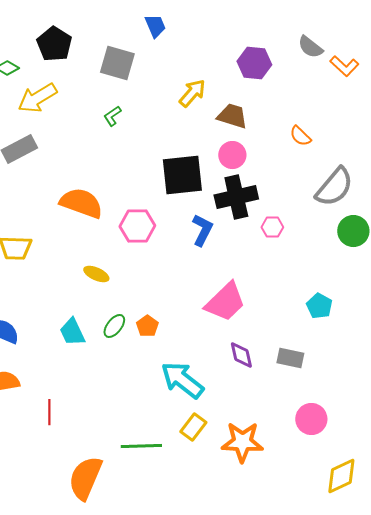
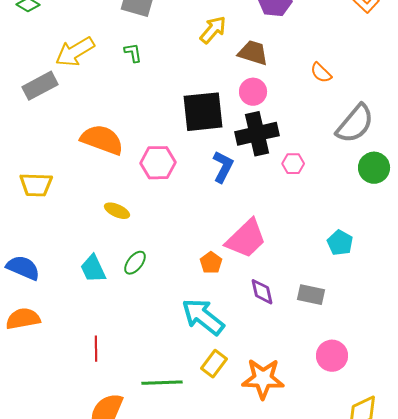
yellow arrow: (37, 98) -> (75, 52), moved
green L-shape: (112, 116) -> (133, 53), turned 115
orange pentagon: (147, 326) -> (211, 263), moved
red line: (49, 412) -> (96, 349), moved

